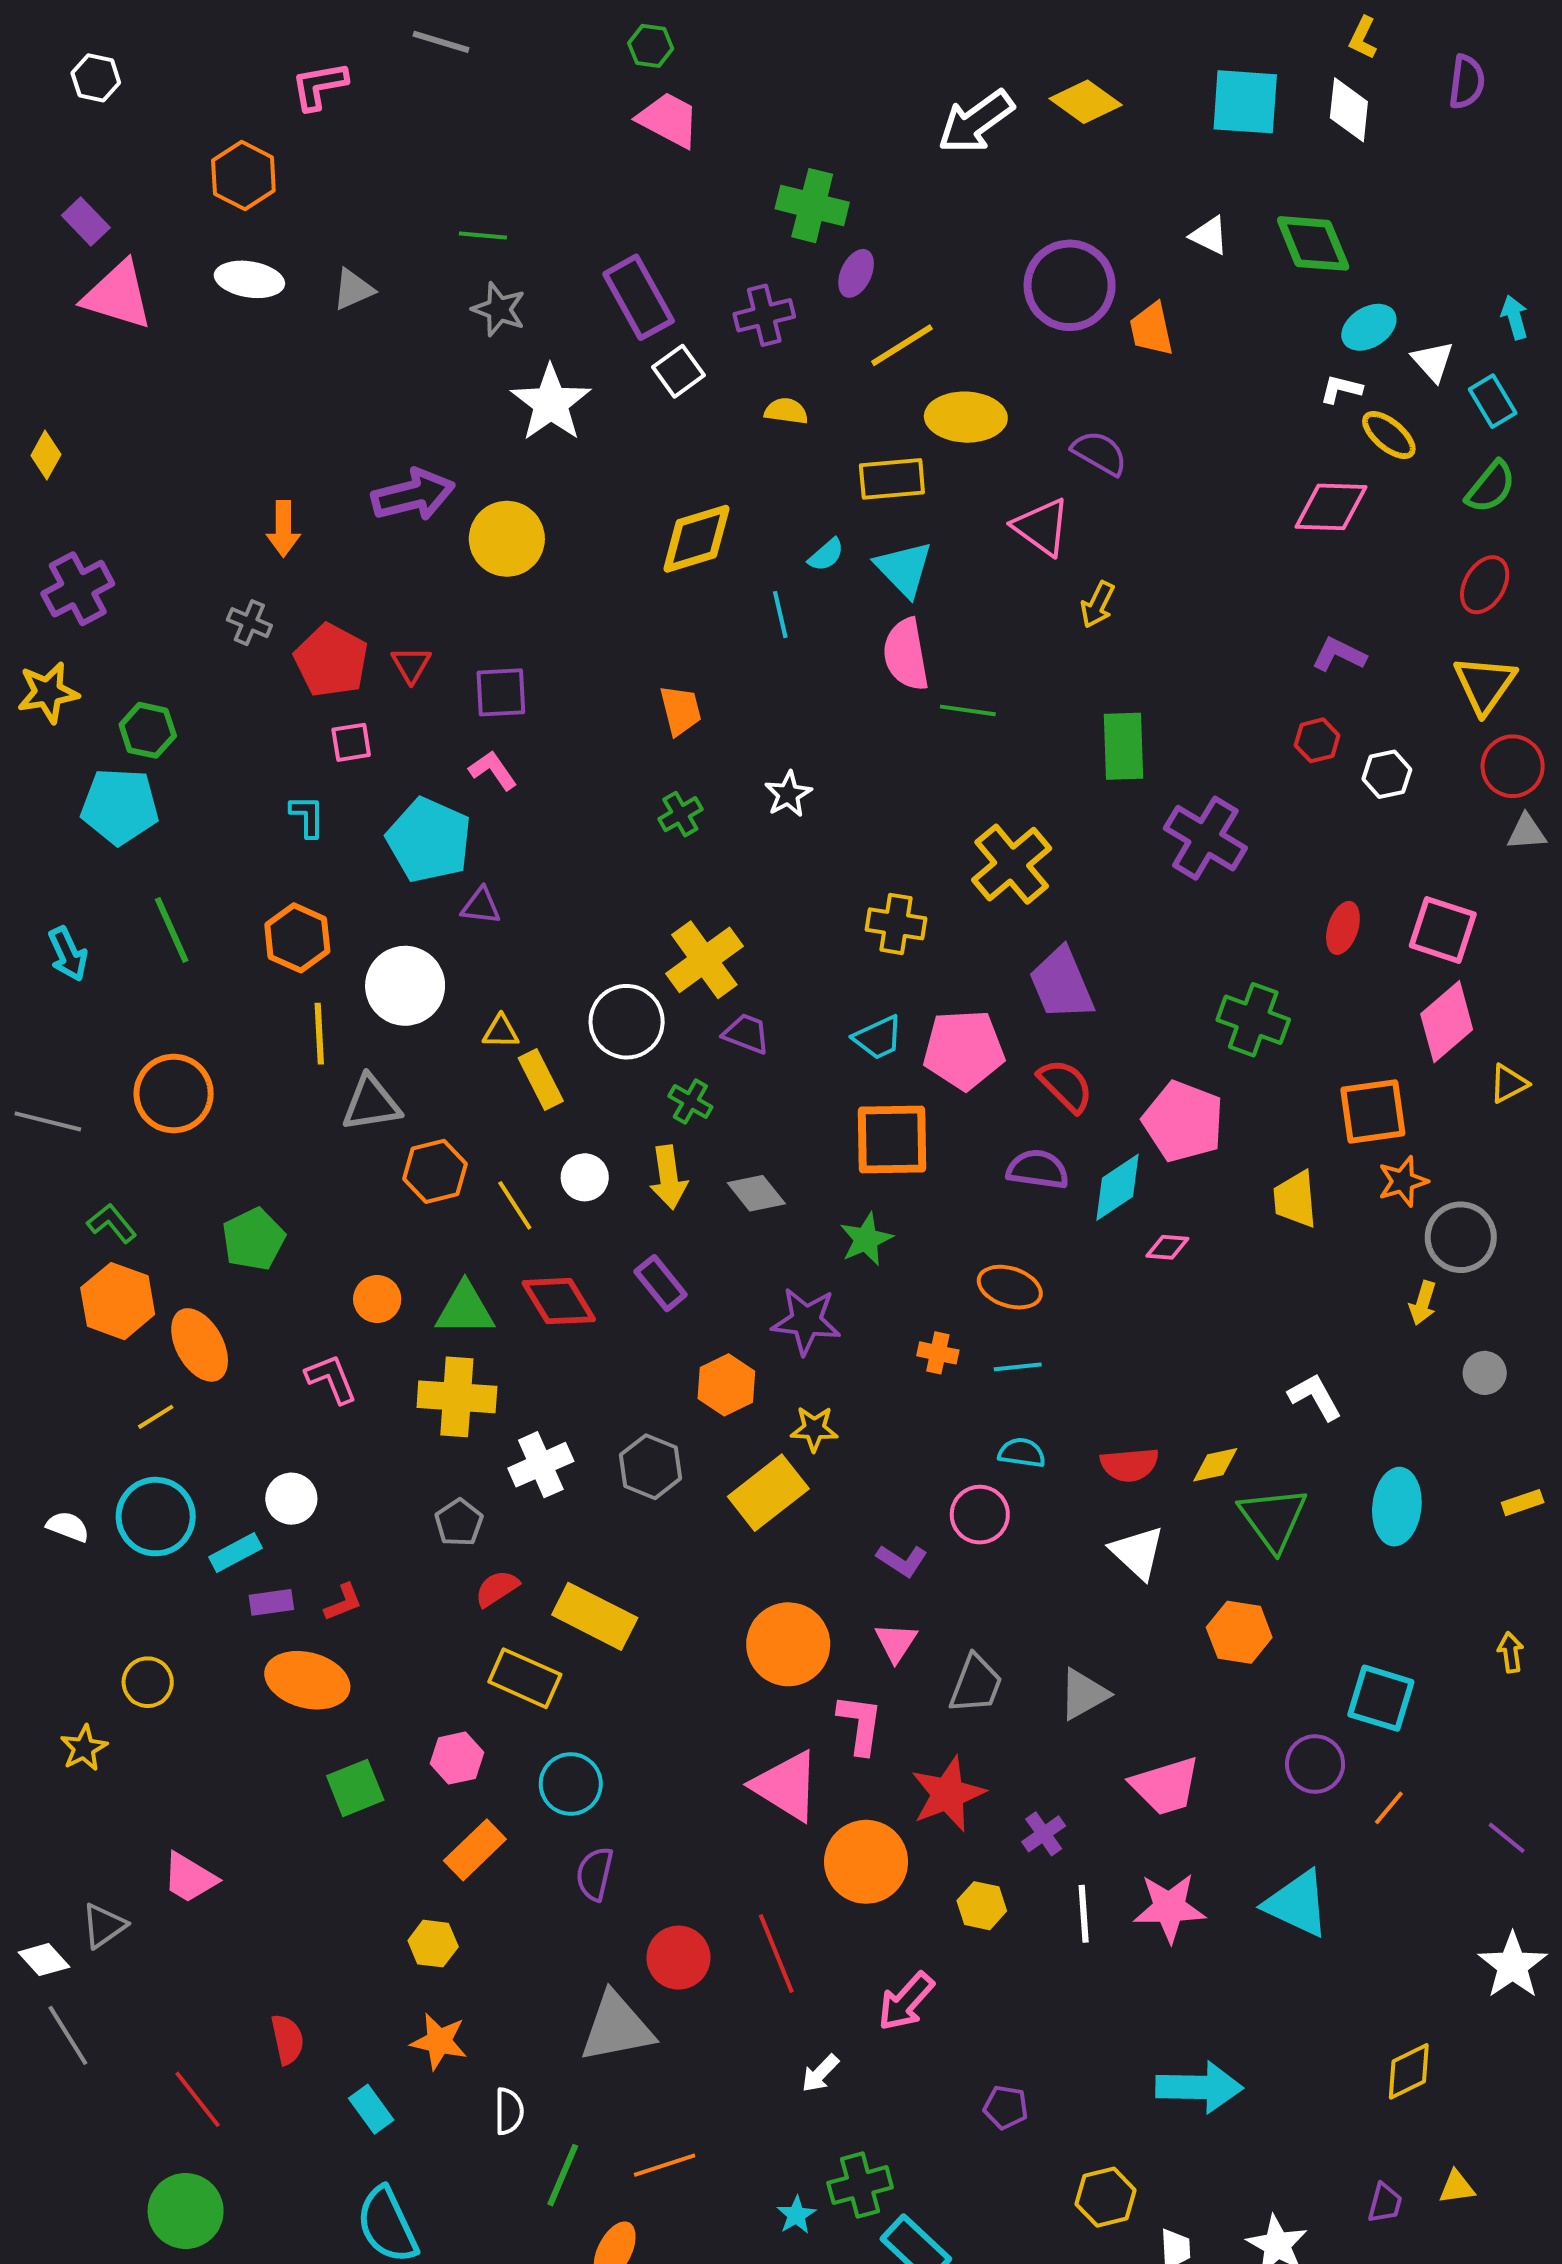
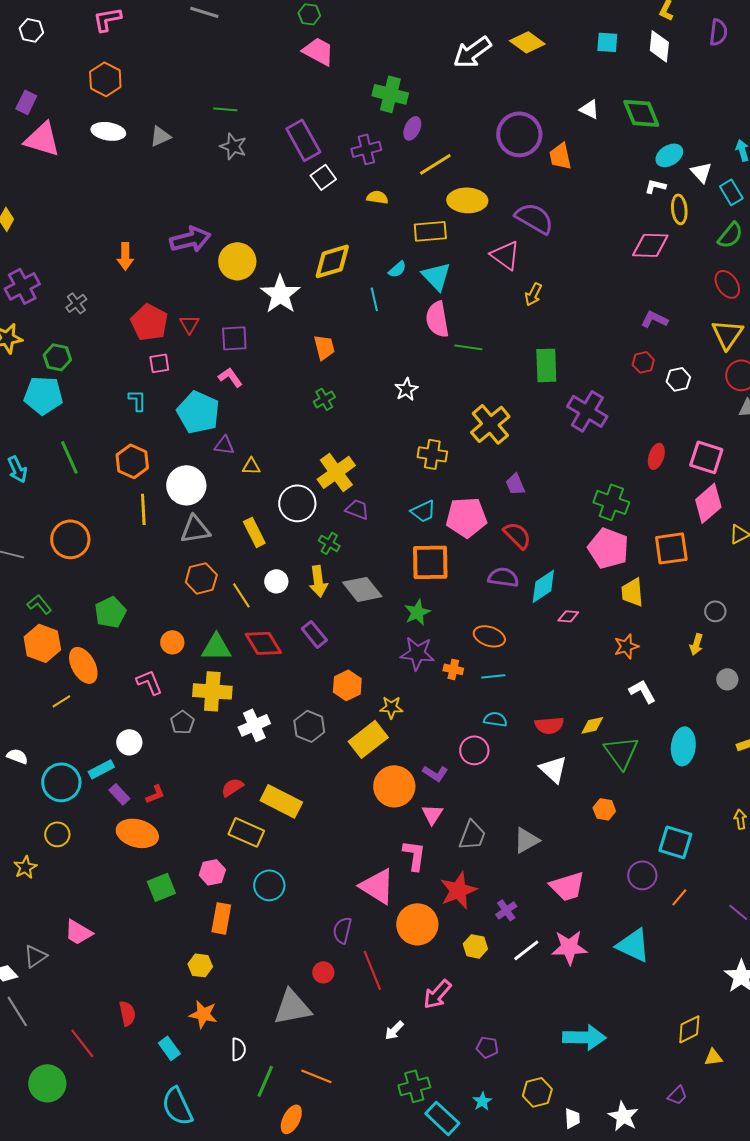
pink L-shape: (319, 86) -> (107, 19), moved
cyan square: (1245, 102) -> (607, 42), size x0.6
purple rectangle: (86, 221) -> (26, 102), turned 70
white star: (551, 403) -> (280, 294), moved
yellow ellipse: (1389, 435) -> (679, 209), turned 44
purple semicircle: (1100, 453) -> (534, 218), size x1.4
red ellipse: (1485, 585) -> (727, 284), turned -64
gray cross: (249, 623) -> (76, 303), moved, turned 30
white star: (788, 794) -> (406, 389), moved
purple trapezoid: (1062, 984) -> (515, 484), size x0.6
yellow triangle: (501, 1032) -> (251, 466), moved
gray triangle: (371, 1104) -> (195, 529), moved
pink pentagon: (1183, 1121) -> (608, 548), moved
orange star: (1403, 1181) -> (626, 646), moved
gray diamond: (756, 1193) -> (362, 589), size x1.4
gray circle: (1461, 1237) -> (715, 611), size x0.6
purple star: (806, 1321) -> (417, 653), moved
cyan circle: (156, 1517) -> (61, 782), moved
gray pentagon: (459, 1523) -> (182, 722), moved
purple rectangle: (271, 1602) -> (119, 794), turned 55
orange hexagon: (1239, 1632) -> (604, 809), size x0.7
orange circle: (788, 1644) -> (394, 786), moved
orange rectangle: (475, 1850) -> (221, 918), turned -36
purple semicircle: (595, 1874) -> (342, 930), moved
white line: (1084, 1914) -> (526, 950), turned 56
red circle: (678, 1958) -> (323, 972), size x0.7
orange line: (665, 2165) -> (316, 1076), turned 40
yellow triangle: (1457, 2187) -> (713, 1057), moved
purple trapezoid: (1385, 2203) -> (677, 1095), turned 30
green circle: (186, 2211) -> (47, 1083), moved
cyan star: (796, 2215) -> (482, 1101), moved

